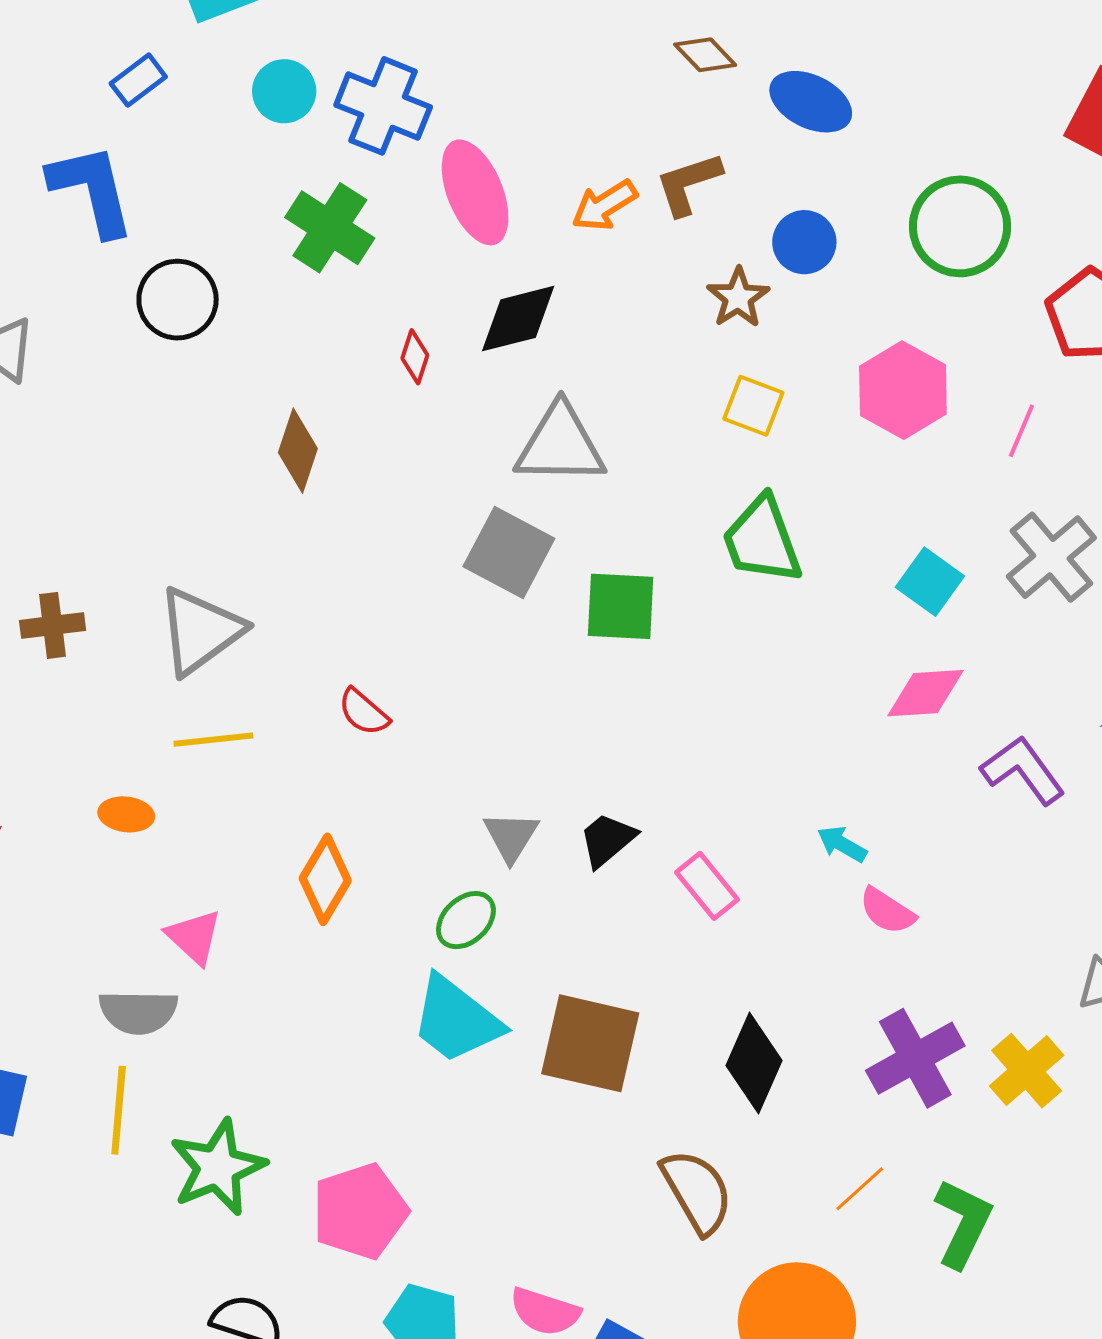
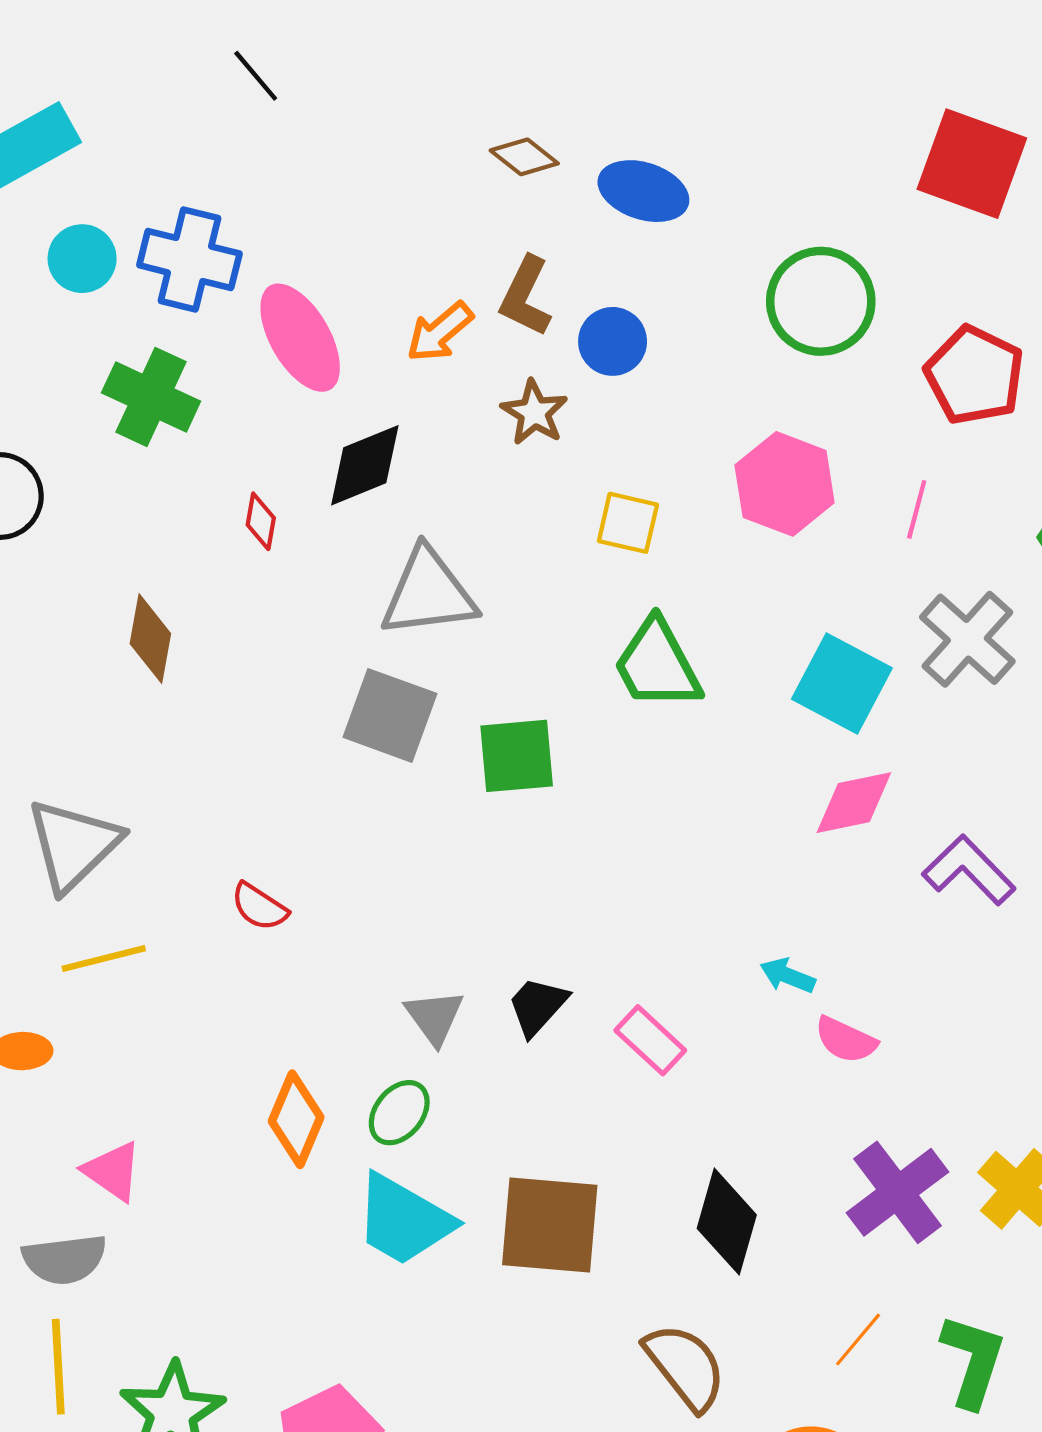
brown L-shape: (688, 184) -> (526, 296), turned -38
blue circle: (804, 242) -> (613, 341), moved
brown star: (738, 298) -> (534, 412), moved
cyan square: (930, 582) -> (842, 683), size x1.4
orange diamond: (325, 879) -> (296, 1119), moved

